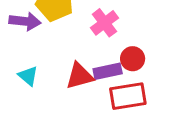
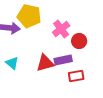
red circle: (133, 59) -> (79, 41), moved
red rectangle: (128, 96) -> (76, 76), size x0.7

